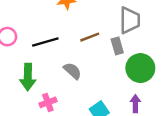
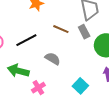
brown line: (90, 37) -> (61, 29), turned 56
green arrow: (28, 77) -> (18, 71), turned 115

